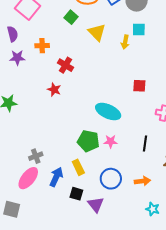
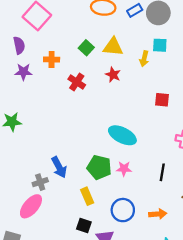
green square: (71, 17) -> (86, 48), moved
yellow triangle: (97, 32) -> (113, 47), turned -42
red square: (139, 86) -> (162, 100), moved
red star: (54, 90) -> (113, 75), moved
blue arrow: (56, 177) -> (59, 167), moved, turned 126

